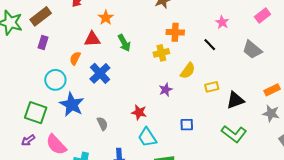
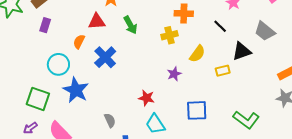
black triangle: (235, 100) -> (242, 51), moved
gray semicircle: (102, 124) -> (110, 120), moved
blue square: (187, 125) -> (197, 110), size x1.5

